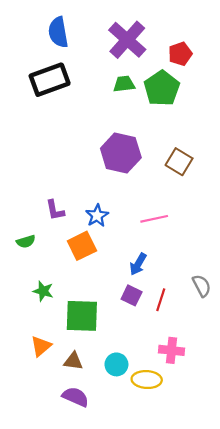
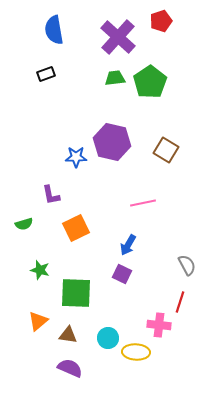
red pentagon: (180, 54) -> (161, 21), moved
black rectangle: (50, 80) -> (46, 74), size x0.5
blue star: (97, 216) -> (76, 157), moved, turned 30
red line: (161, 300) -> (180, 302), moved

